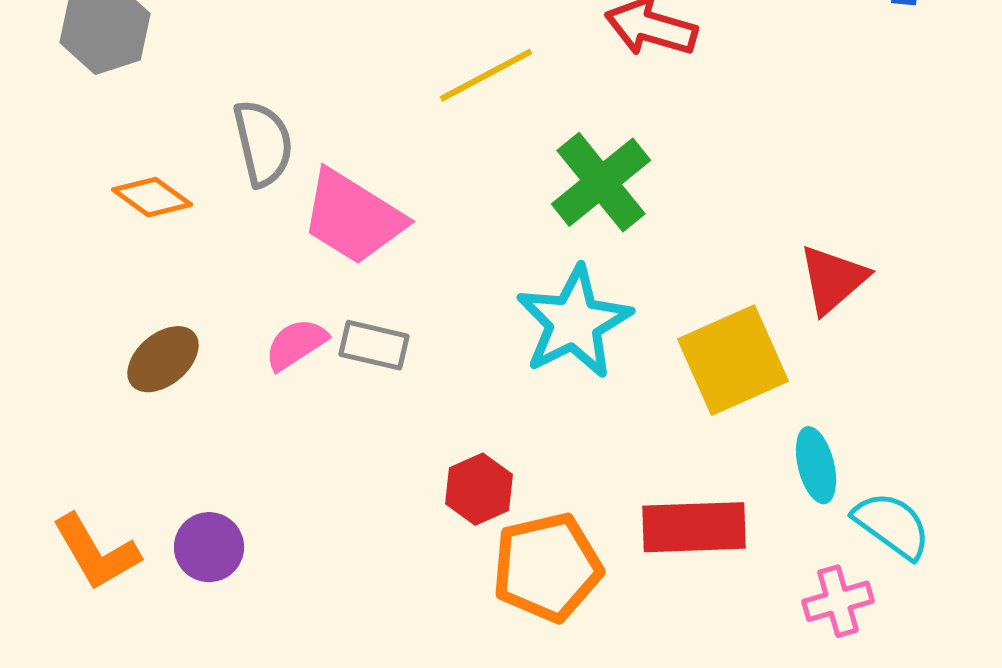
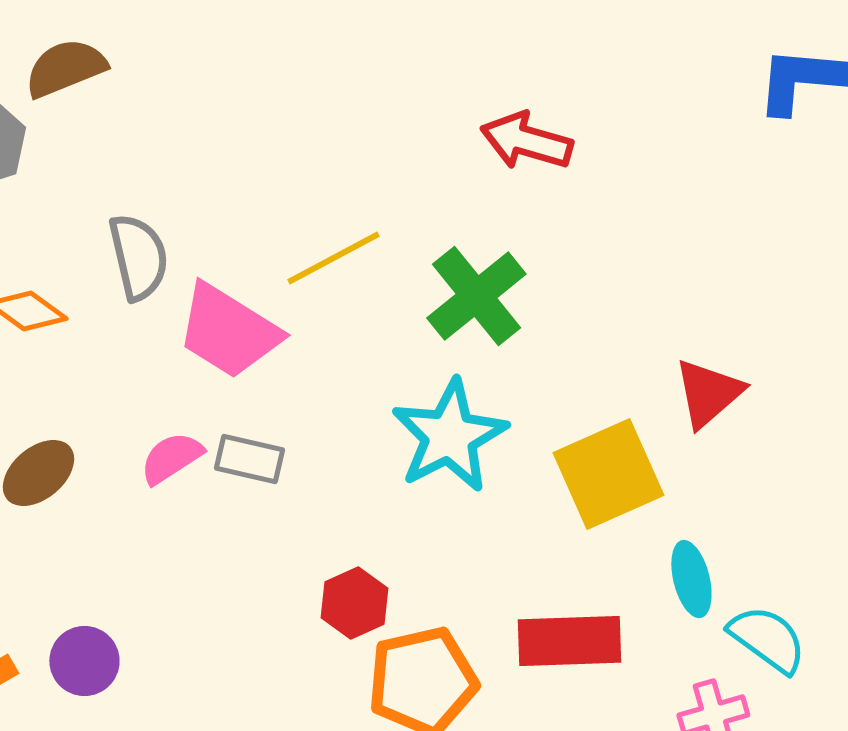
yellow line: (486, 75) -> (333, 258), moved

